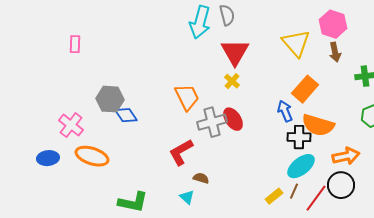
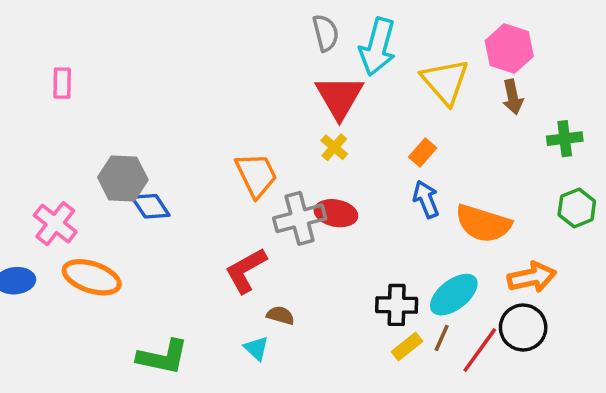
cyan arrow: (200, 22) -> (378, 47), moved
orange rectangle: (305, 89) -> (423, 152), moved, size x0.6
red ellipse: (233, 119) -> (336, 213), turned -45
black cross: (299, 137) -> (397, 305), moved

